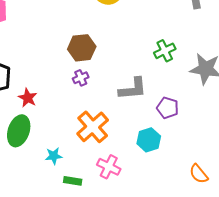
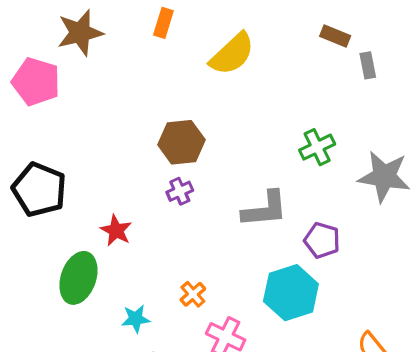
red star: (28, 98) -> (116, 230), moved
orange cross: (93, 127) -> (193, 294), moved, size x0.5
cyan hexagon: (149, 140) -> (291, 293), size x1.4

